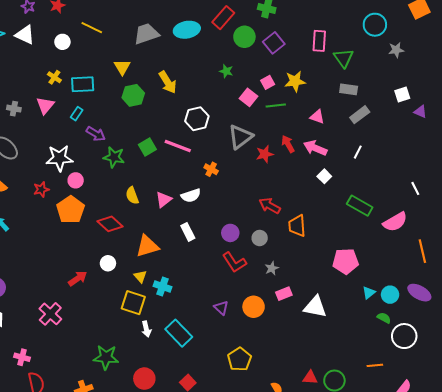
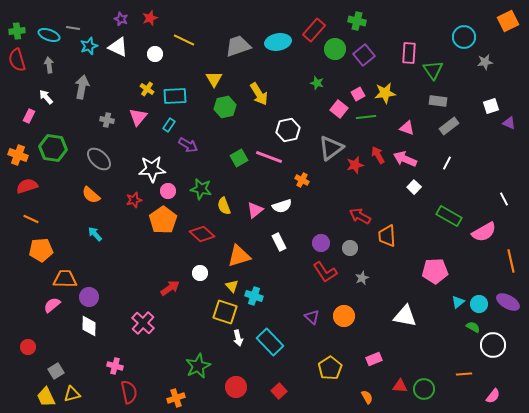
green star: (114, 157) -> (201, 189), moved
pink rectangle: (284, 294) -> (374, 359), moved
green star: (106, 357) -> (198, 366), turned -30

